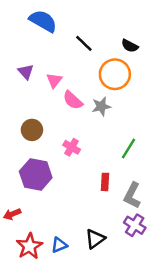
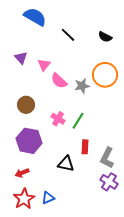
orange circle: (115, 74) -> (105, 75), moved
green line: (128, 148) -> (78, 121), moved
red arrow: (12, 214) -> (22, 173), moved
black triangle: (95, 239) -> (66, 164), moved, turned 48

